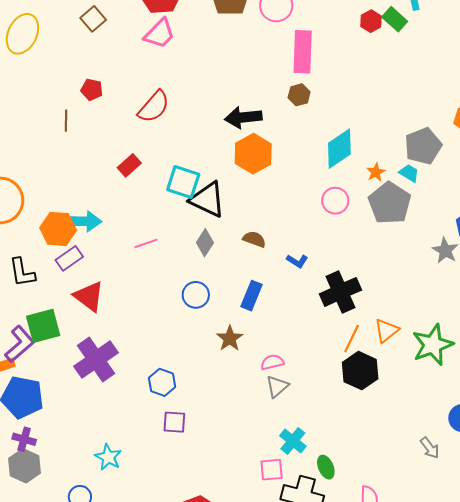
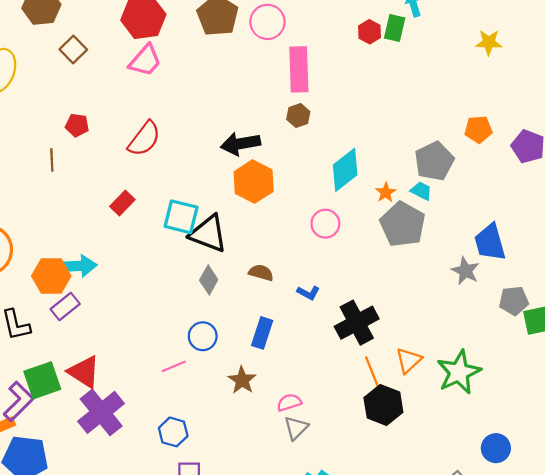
green rectangle: (395, 19) -> (395, 28), turned 65
pink circle: (335, 201) -> (325, 224), moved
pink line: (146, 243) -> (174, 366), moved
red triangle: (89, 296) -> (84, 372), moved
orange line: (352, 339) -> (372, 372), turned -44

